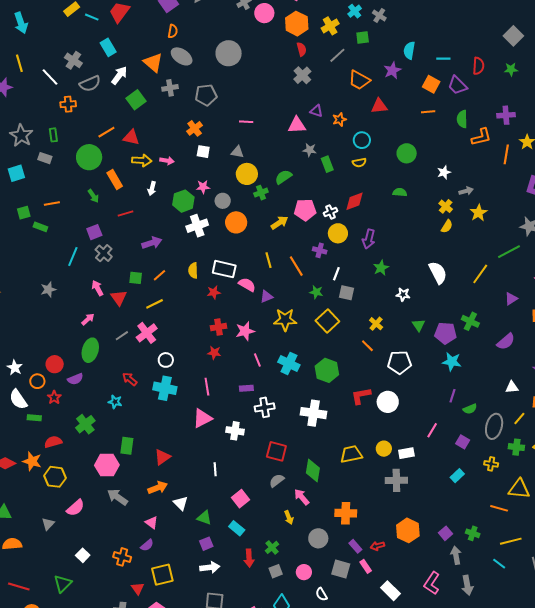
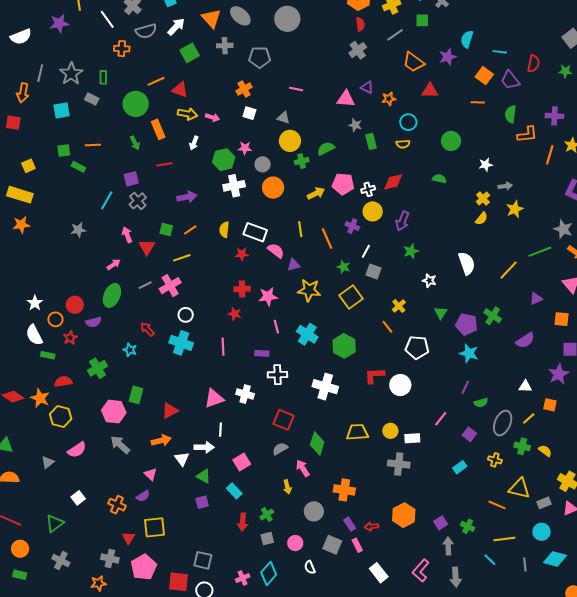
pink triangle: (202, 418) -> (214, 398), moved
white arrow: (210, 567) -> (204, 447), moved

